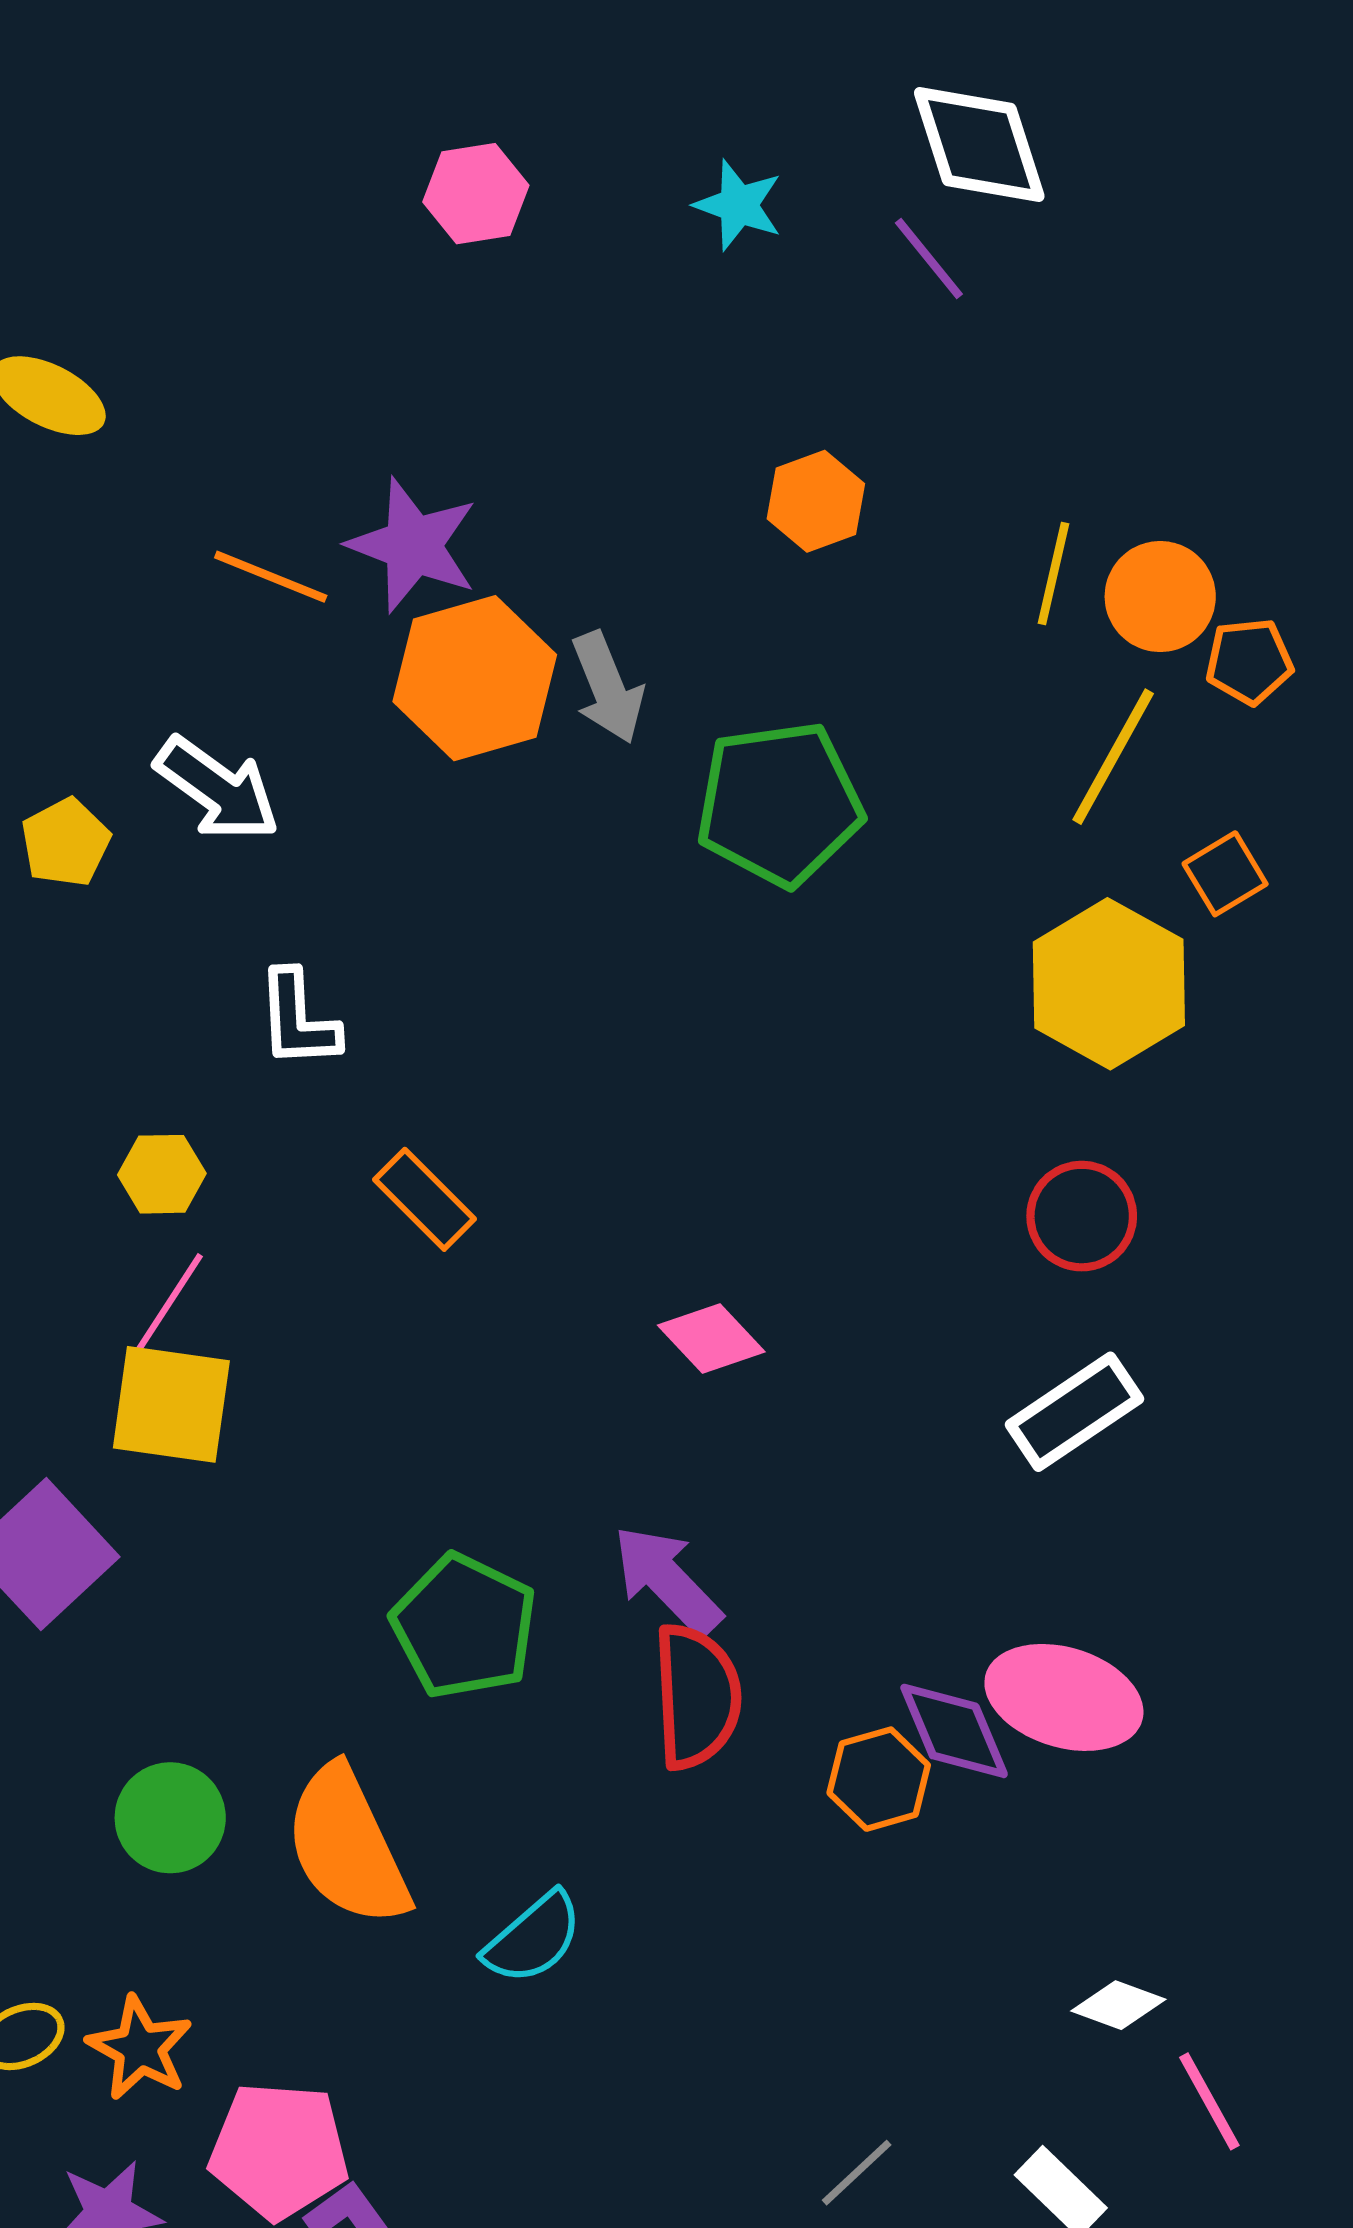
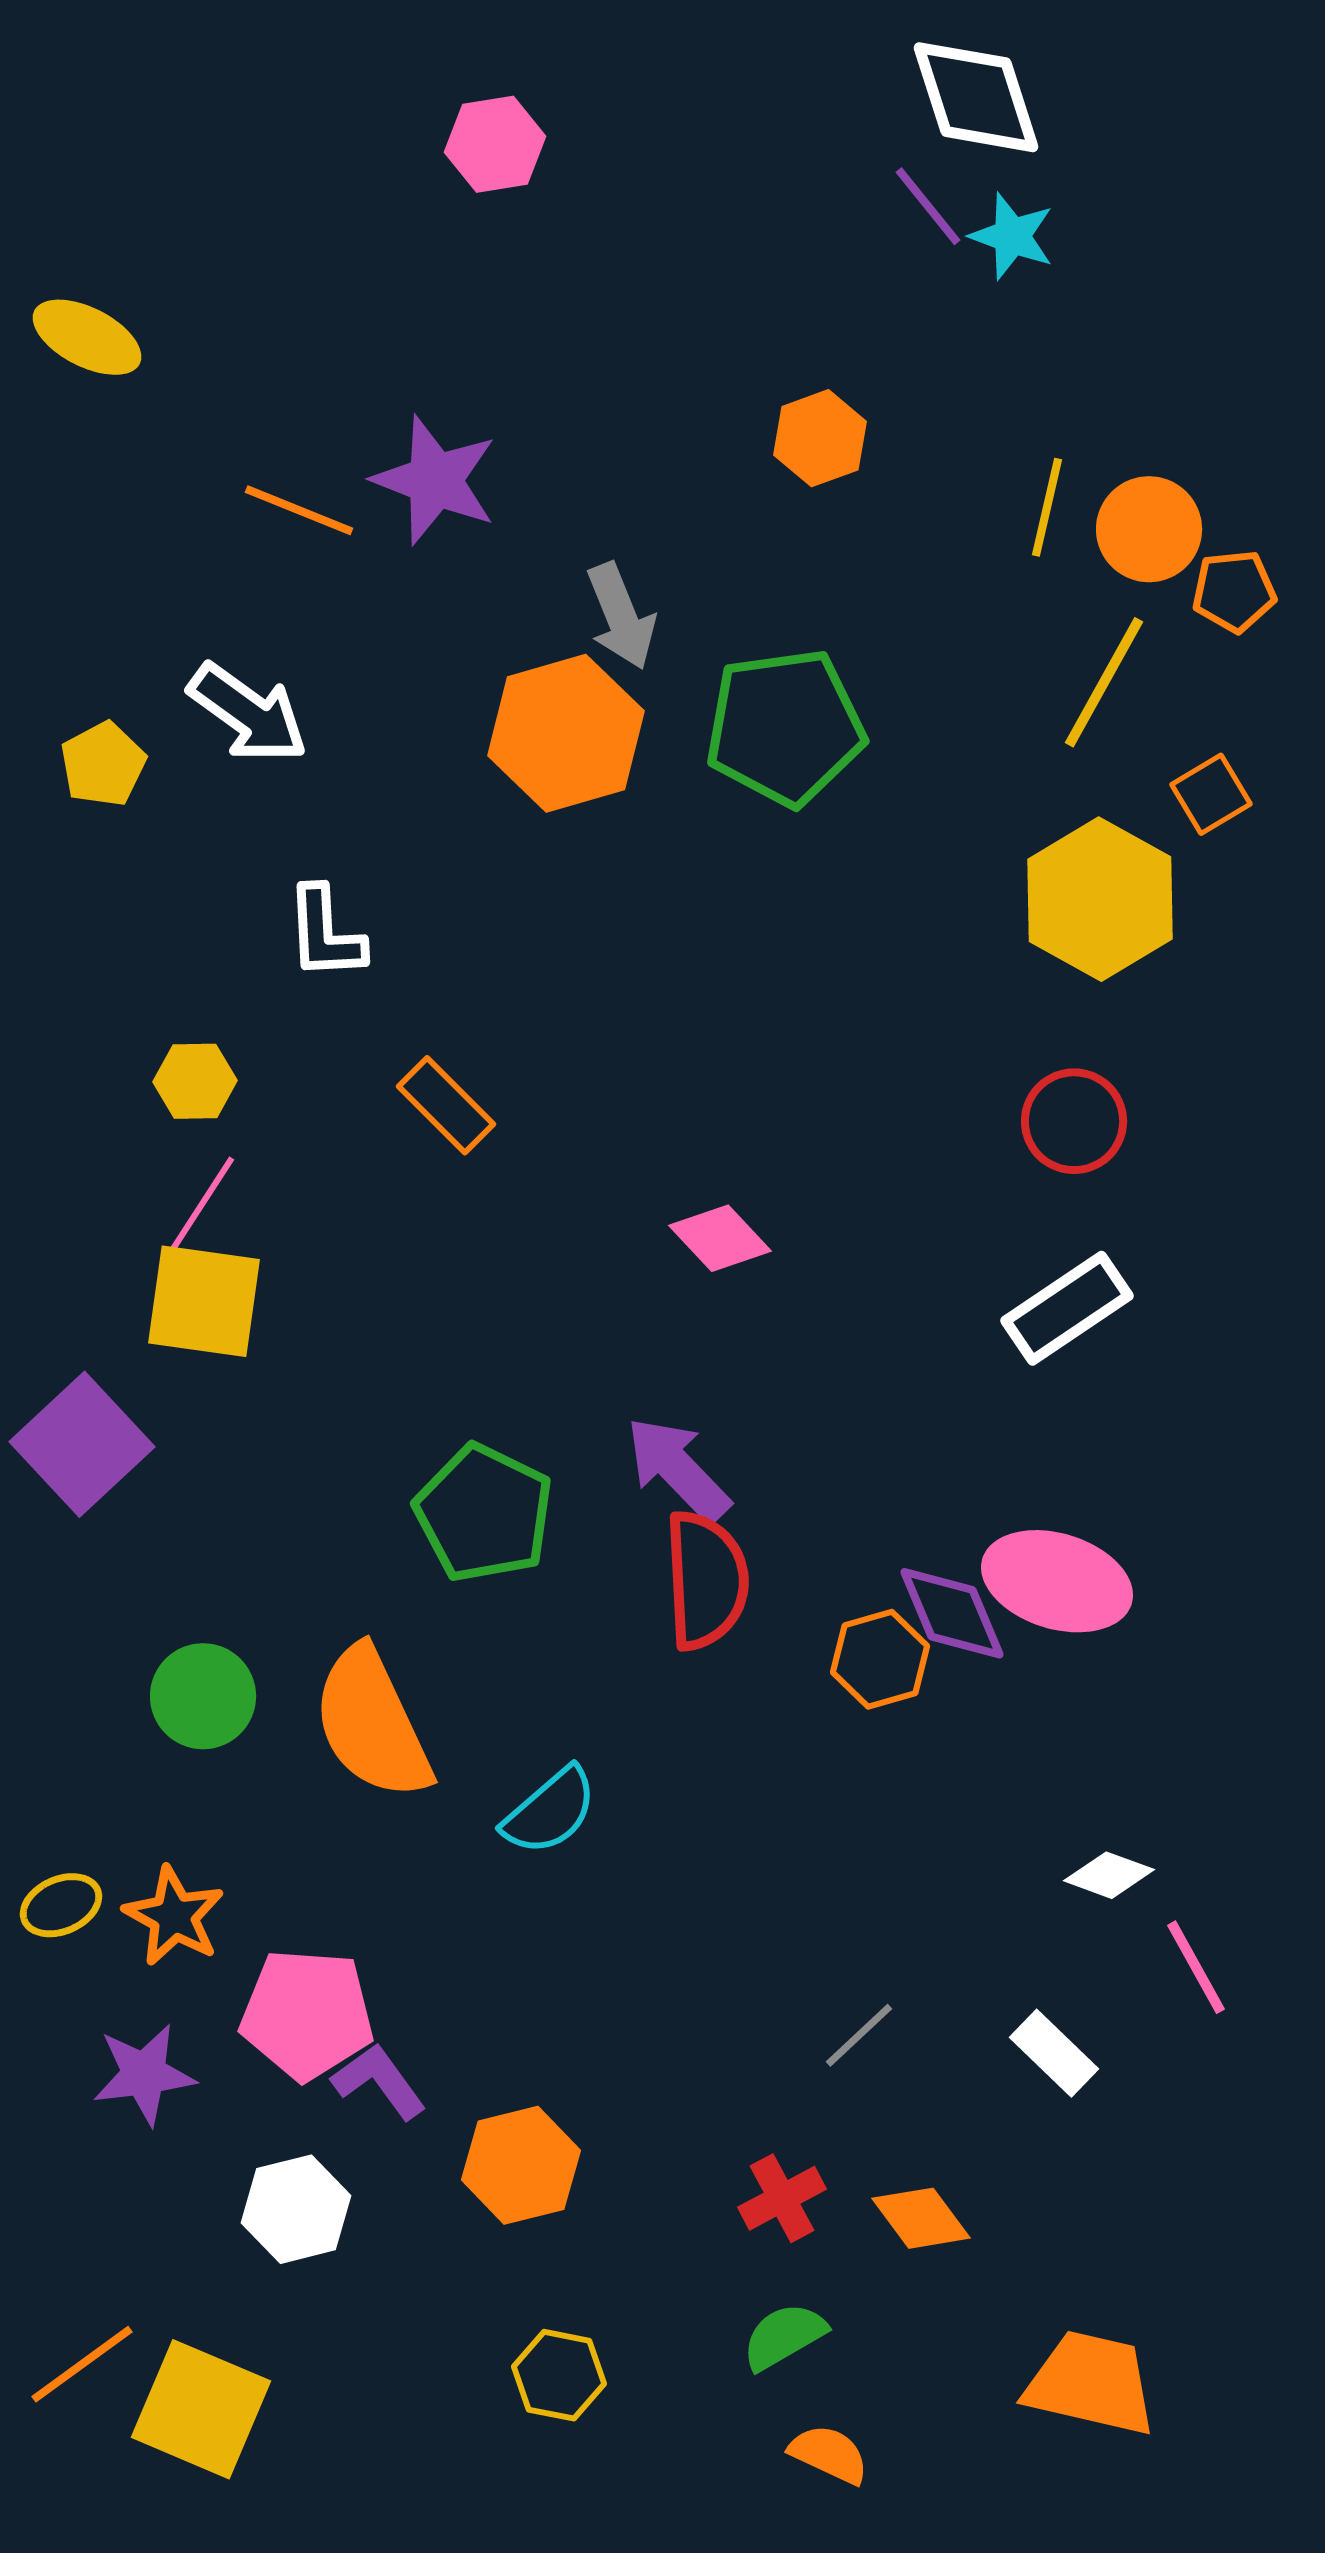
cyan star: (738, 205) -> (1012, 236), moved
orange hexagon: (475, 678) -> (566, 733), moved

